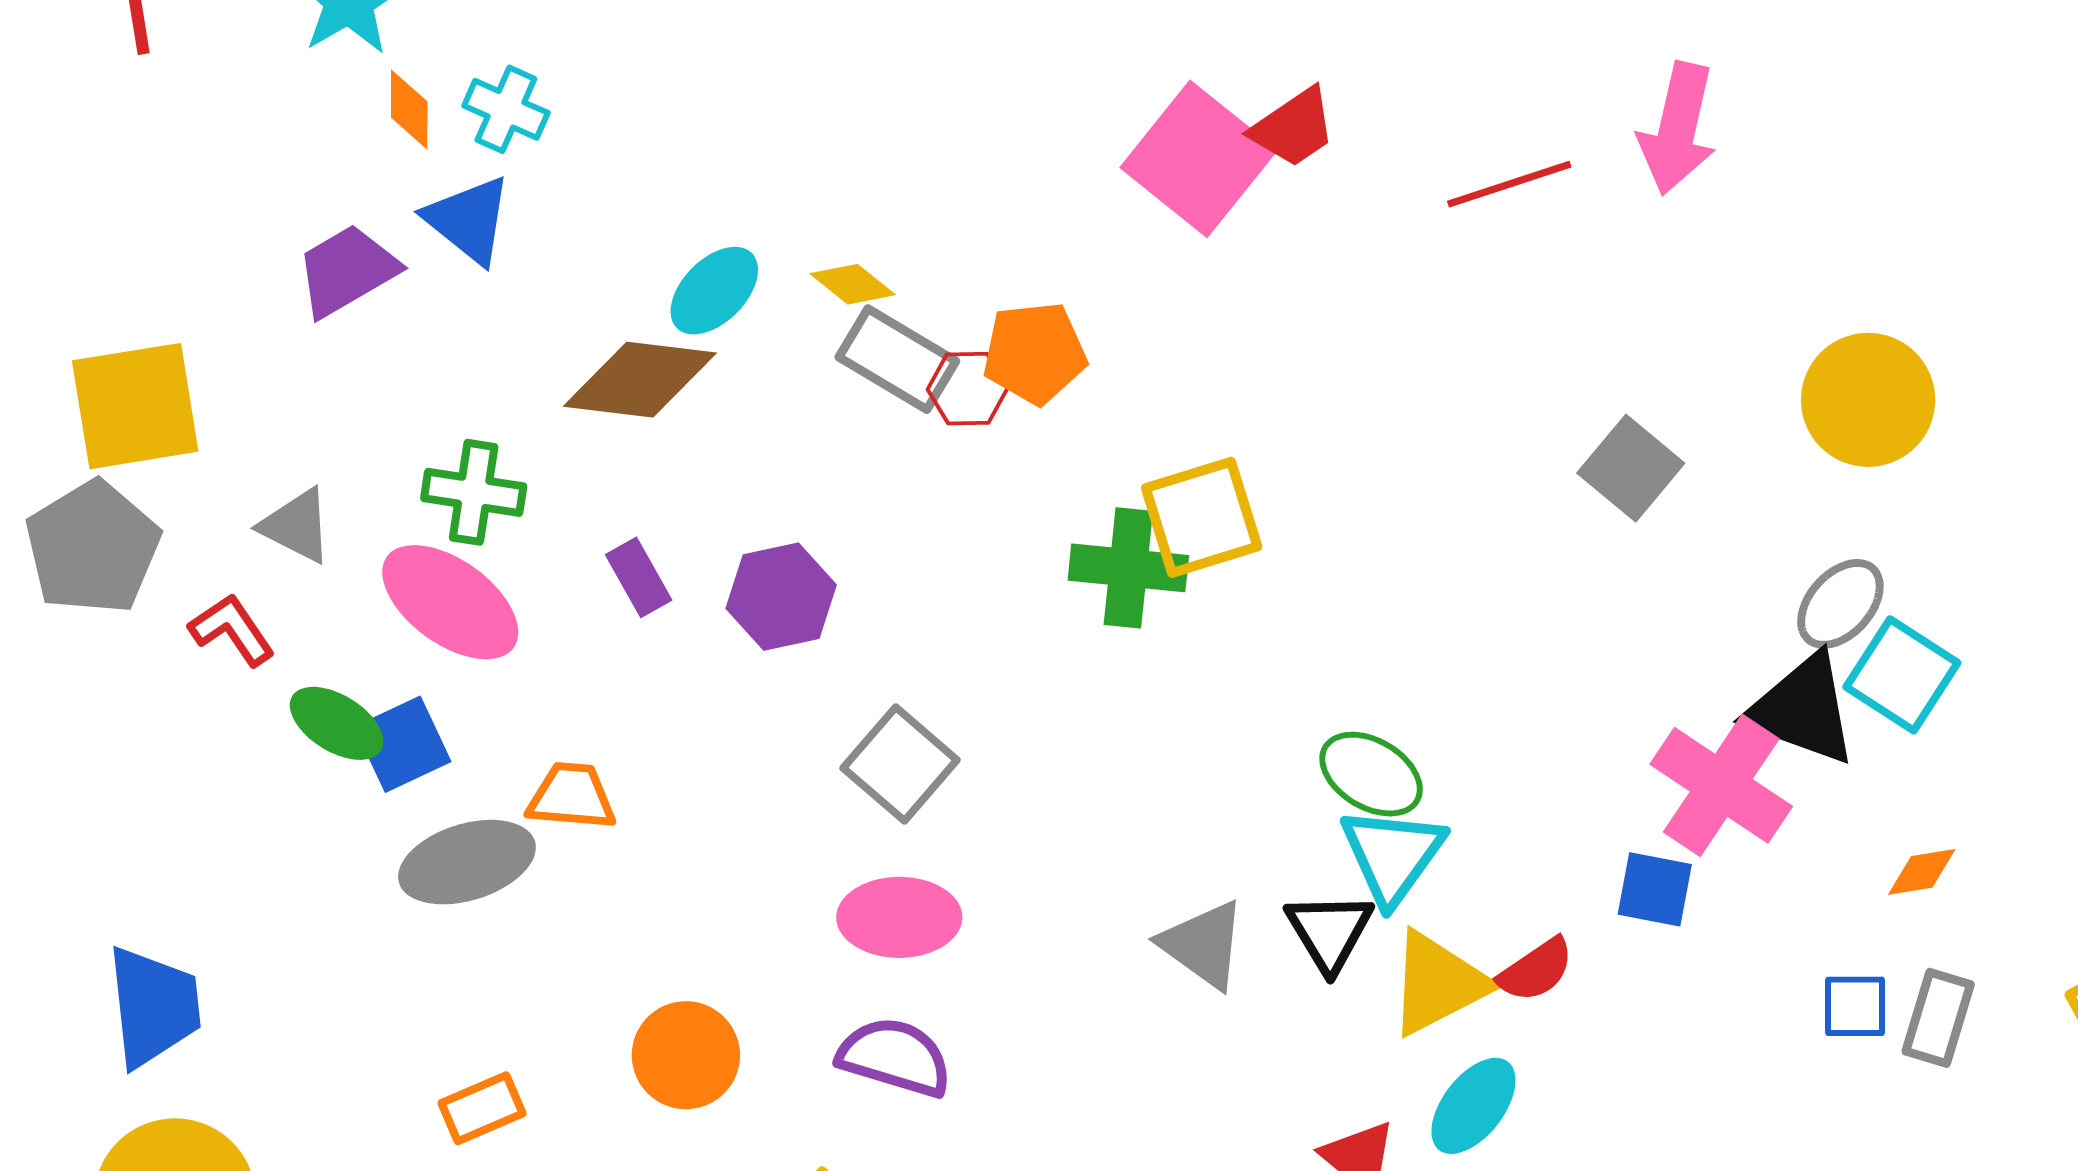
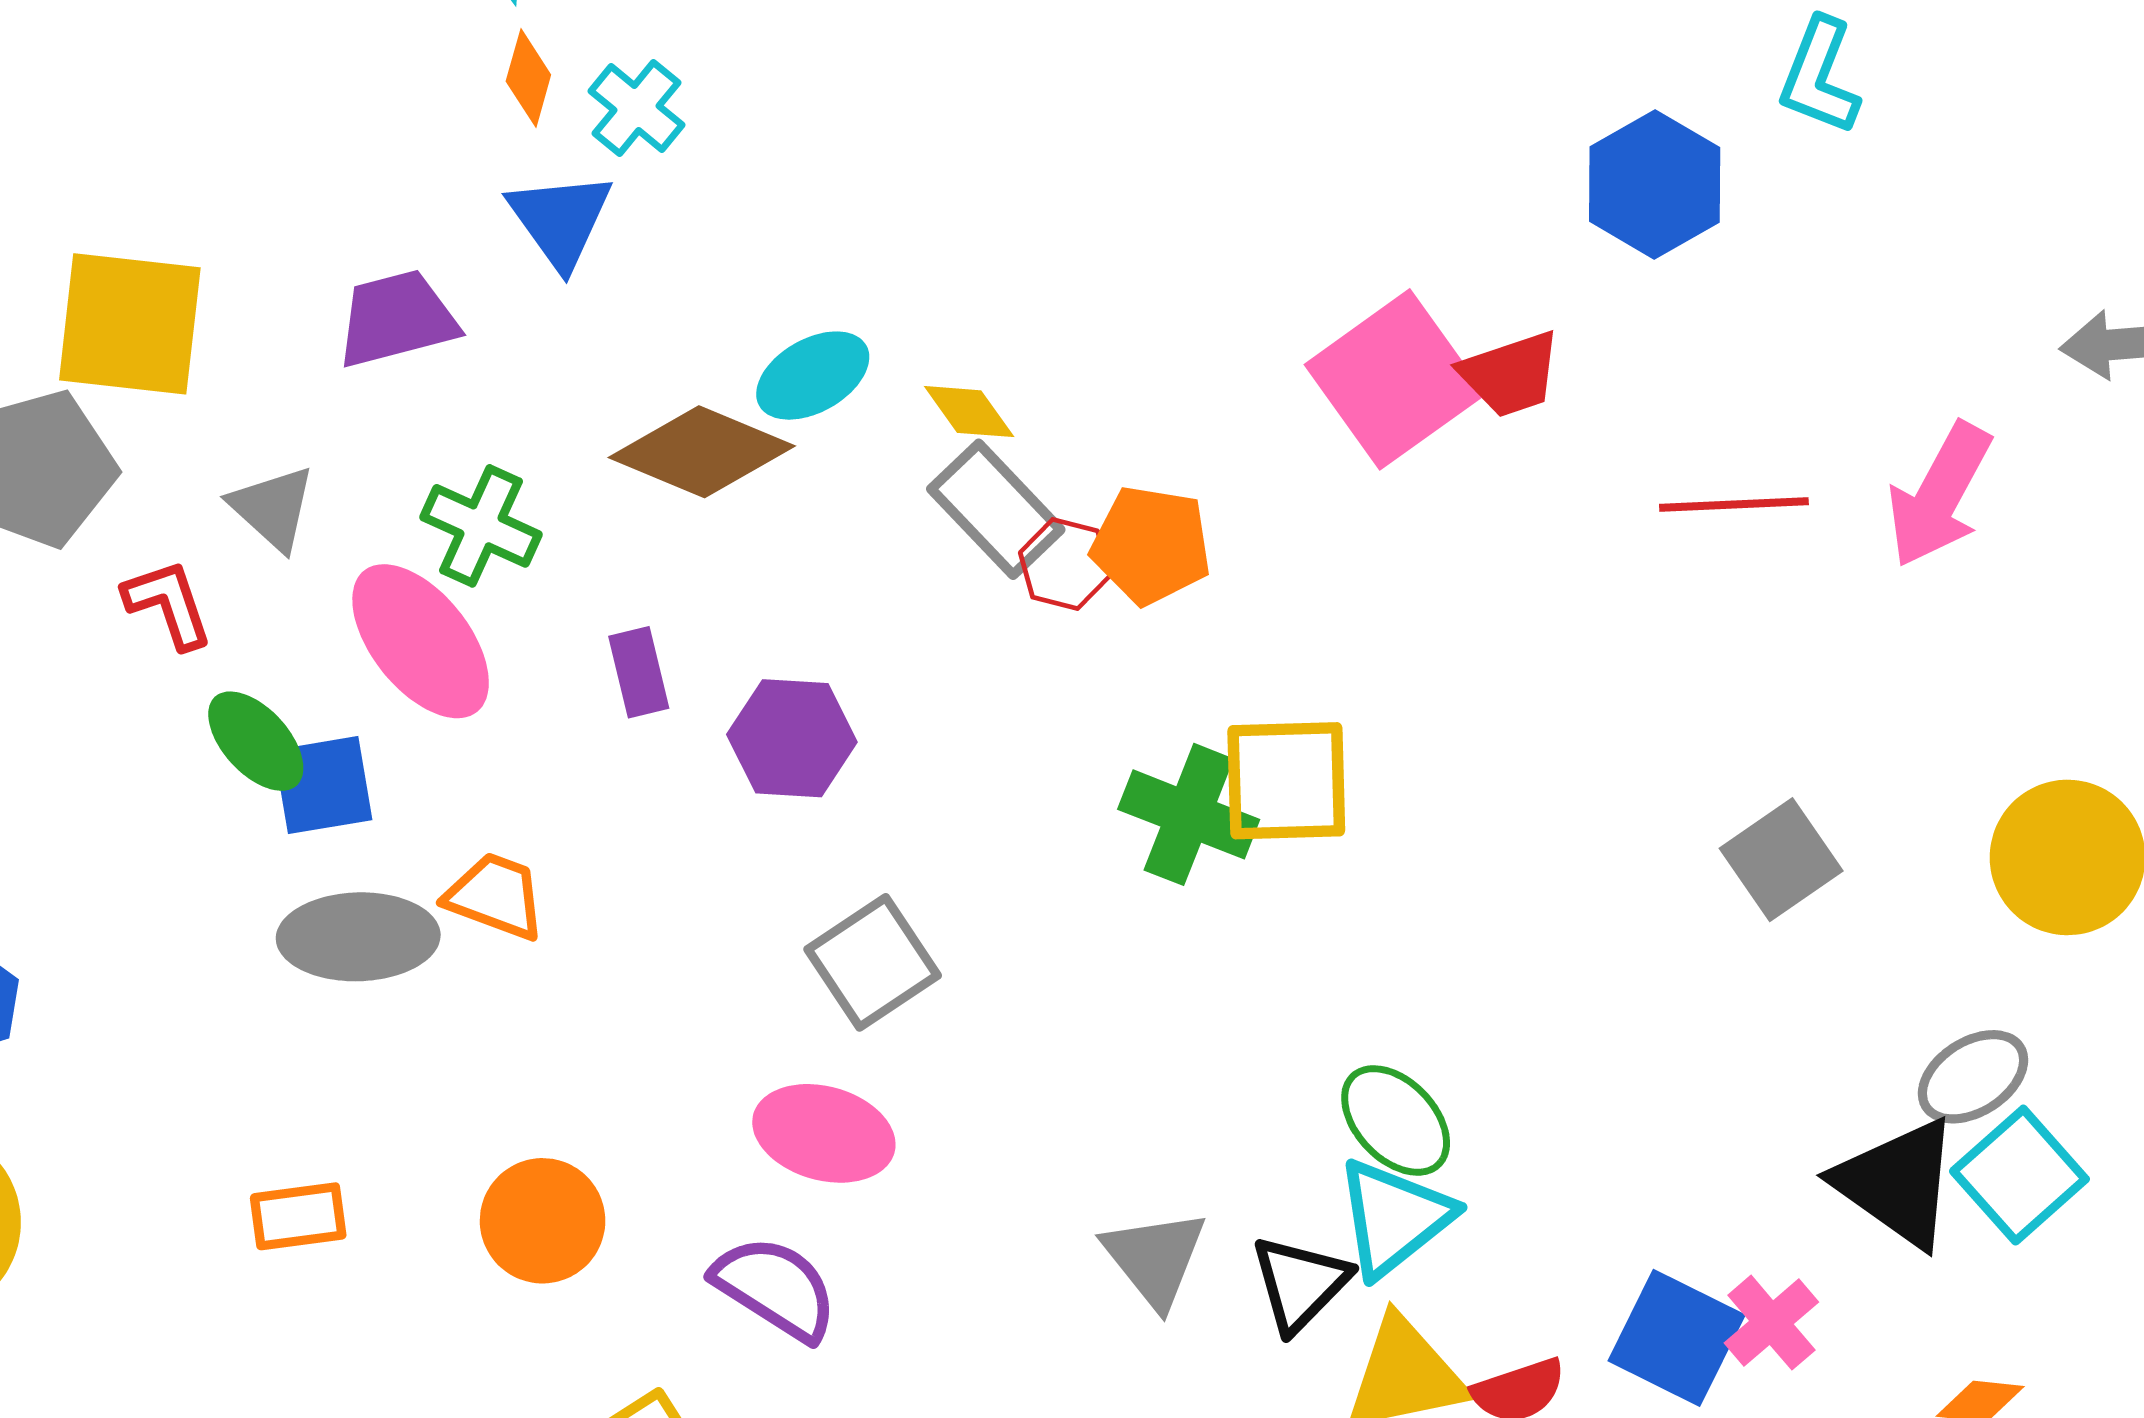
purple trapezoid: (347, 270) -> (397, 319), moved
pink cross: (1721, 785) -> (1771, 1323), moved, size x0.6
blue square: (1655, 889) -> (1677, 1338), size x1.4

